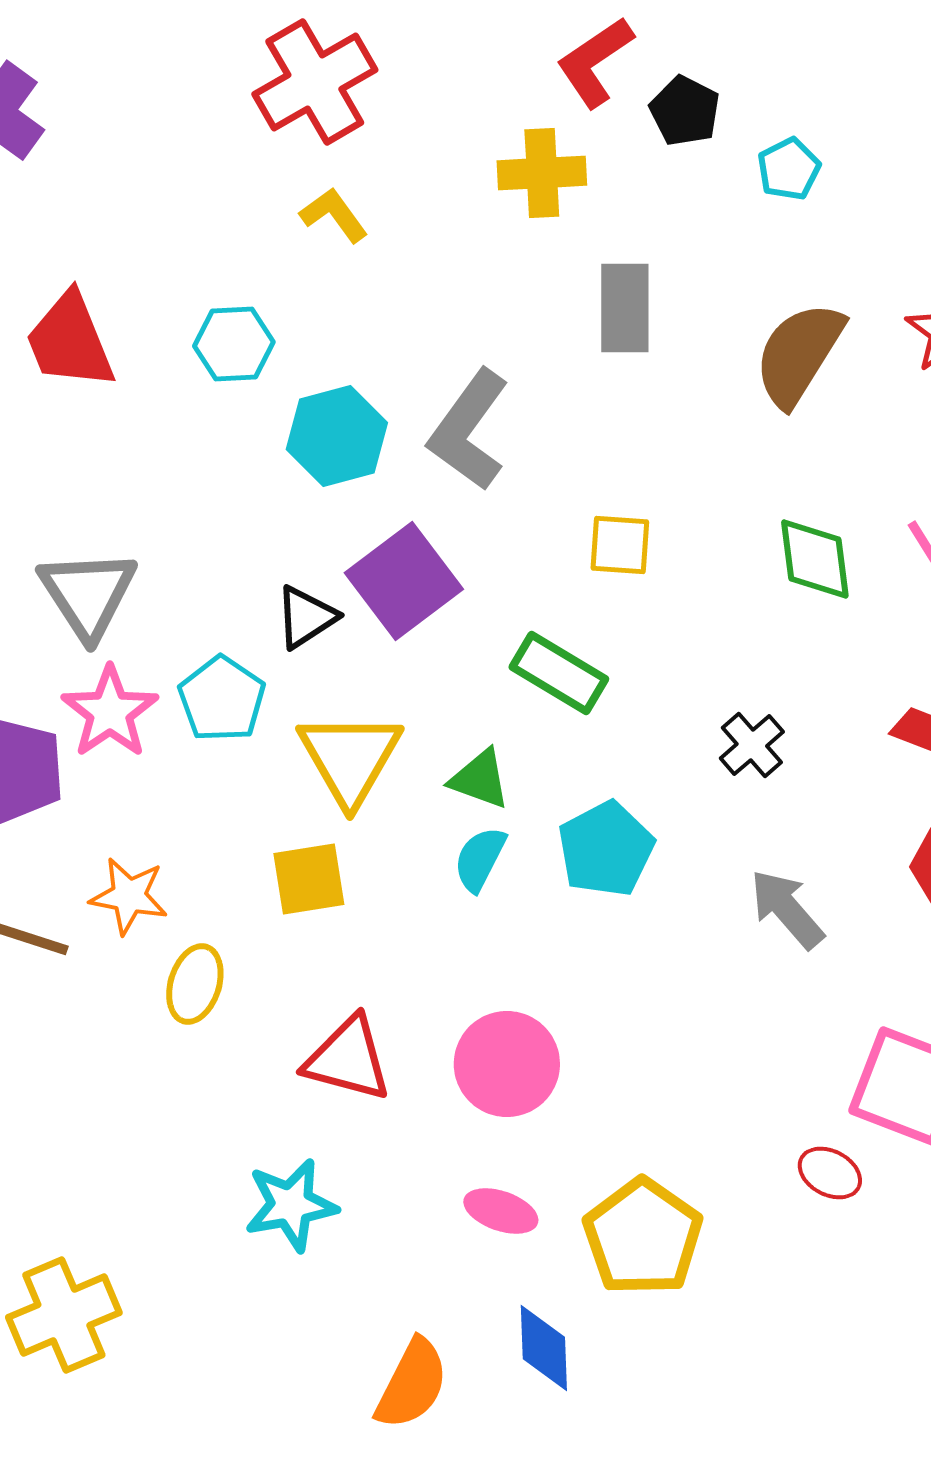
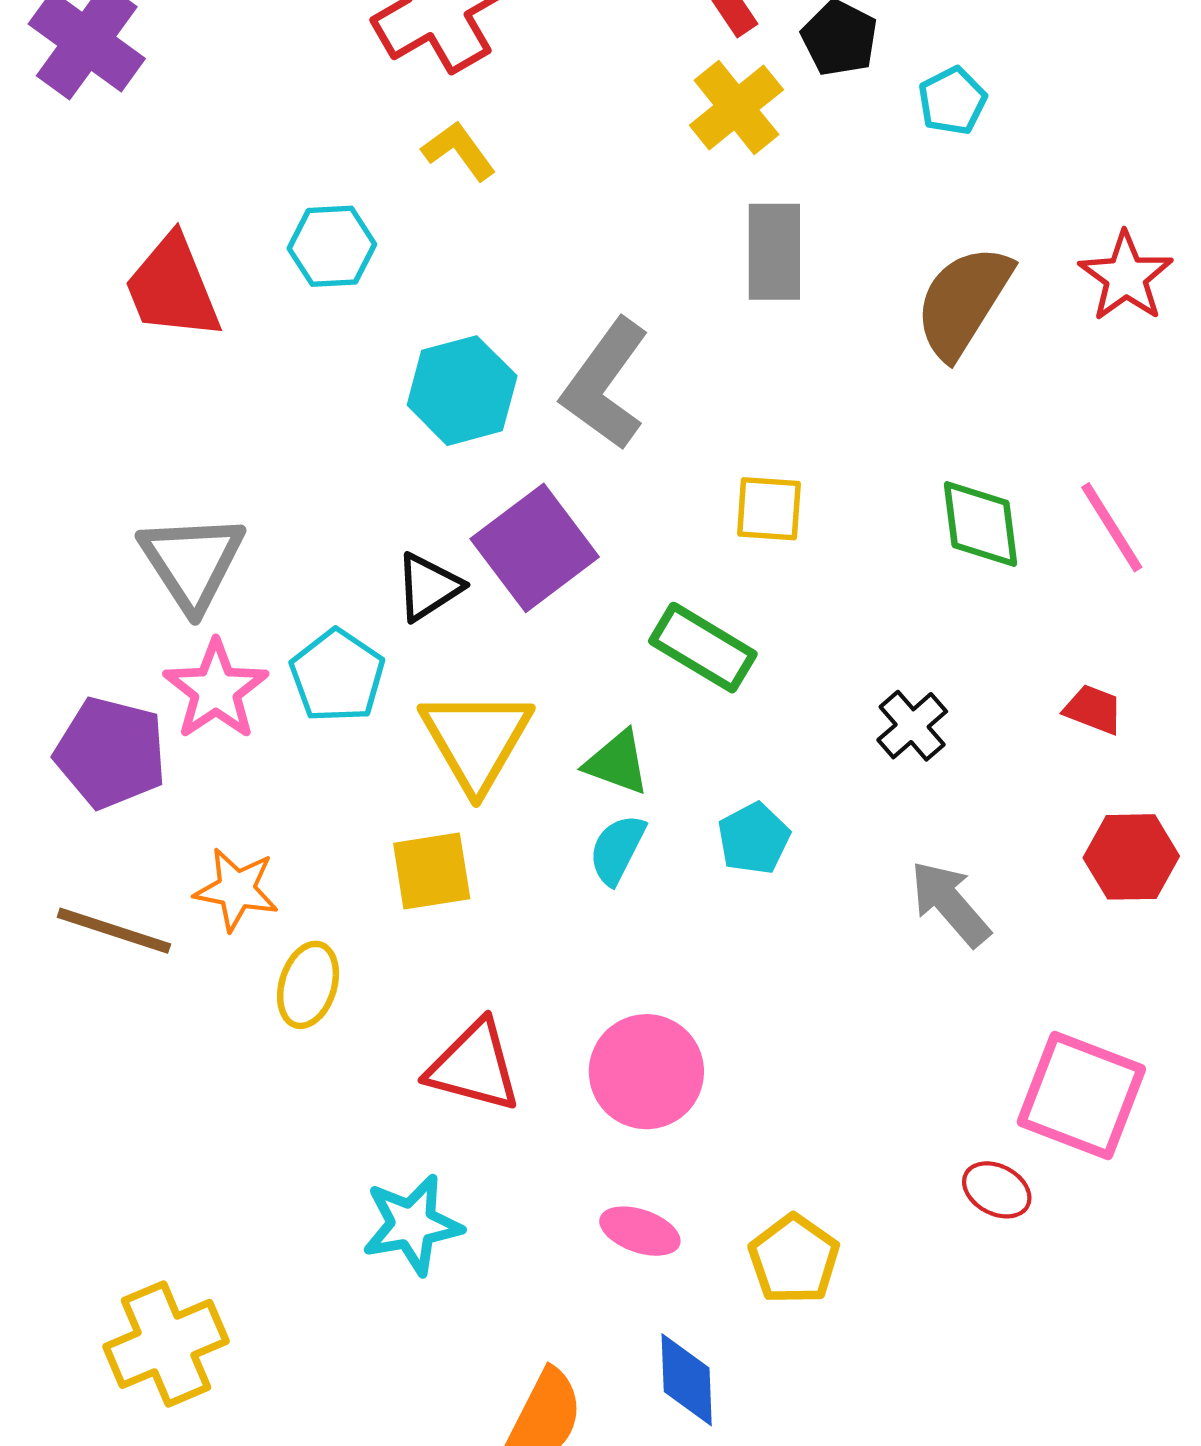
yellow cross: (542, 173) -> (736, 107), moved, turned -36
cyan hexagon: (234, 344) -> (332, 246), moved
cyan pentagon: (606, 849) -> (754, 838), size x0.7
yellow pentagon: (643, 1237) -> (794, 1259), size x0.7

